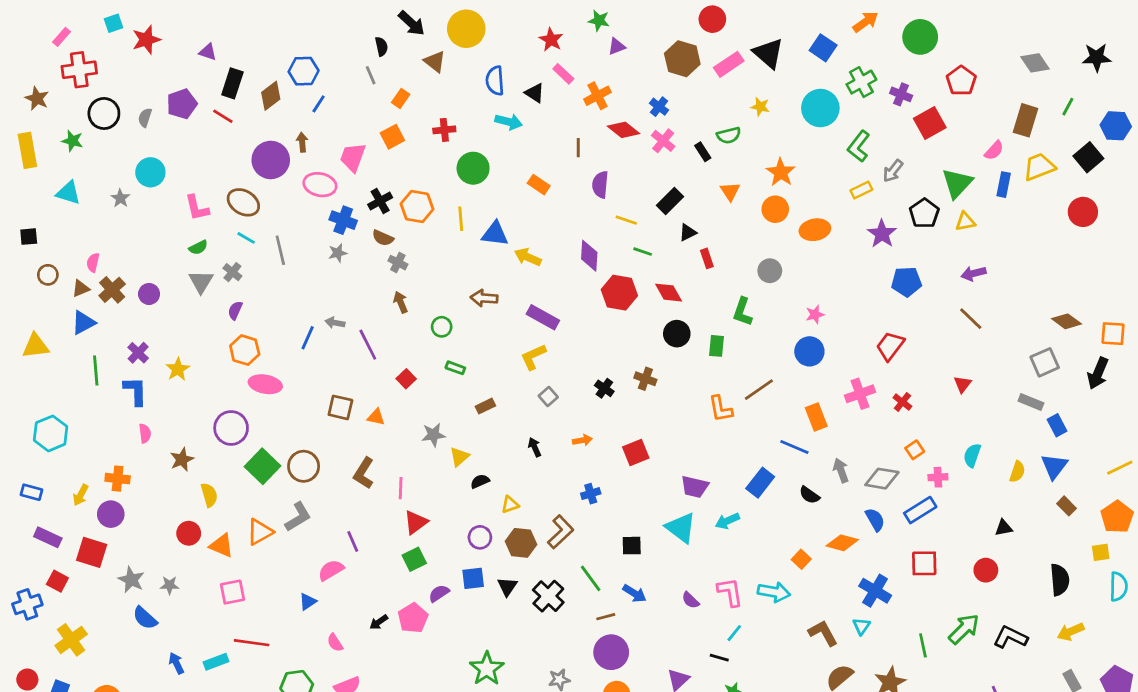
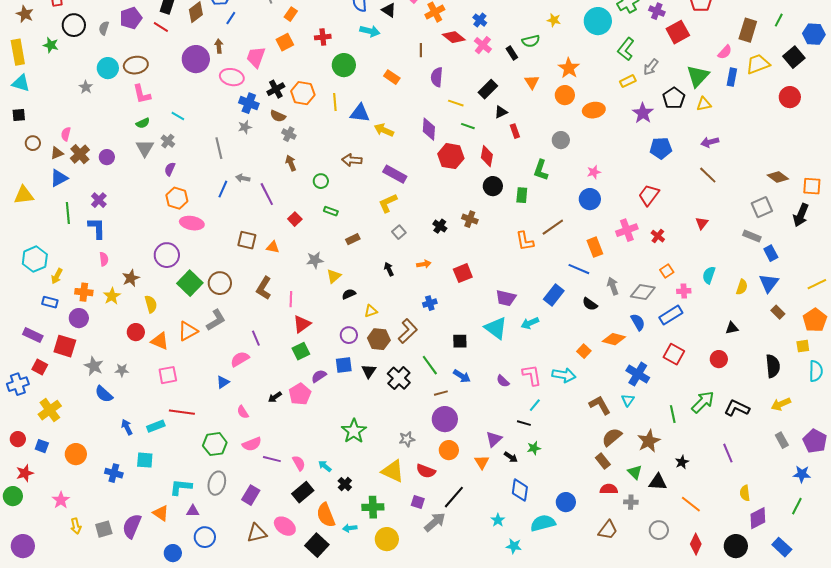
cyan triangle: (68, 193) -> (21, 83), moved
brown ellipse: (243, 202) -> (136, 65), moved, turned -40
gray line: (280, 250) -> (219, 148), moved
red diamond: (669, 293) -> (487, 156), turned 40
yellow star: (178, 369) -> (112, 296), moved
blue rectangle: (31, 492) -> (50, 302), moved
yellow arrow: (81, 495) -> (57, 276), moved
red square: (924, 563) -> (674, 354), turned 30

